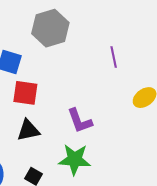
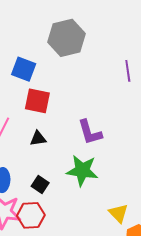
black triangle: (28, 130) -> (38, 138), size x0.7

